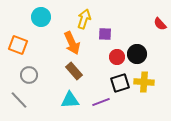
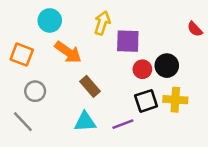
purple square: (105, 34) -> (128, 41), size x1.5
orange arrow: (72, 43) -> (68, 52), moved, turned -30

